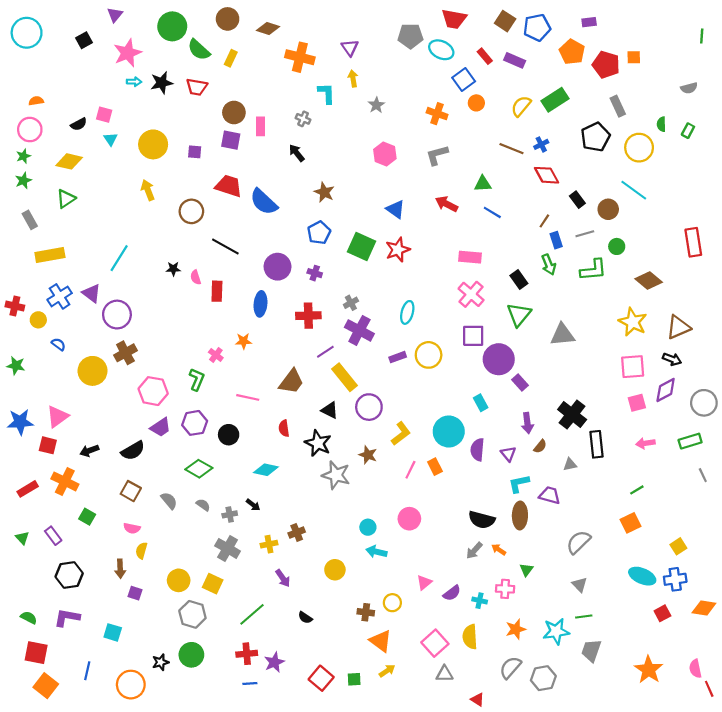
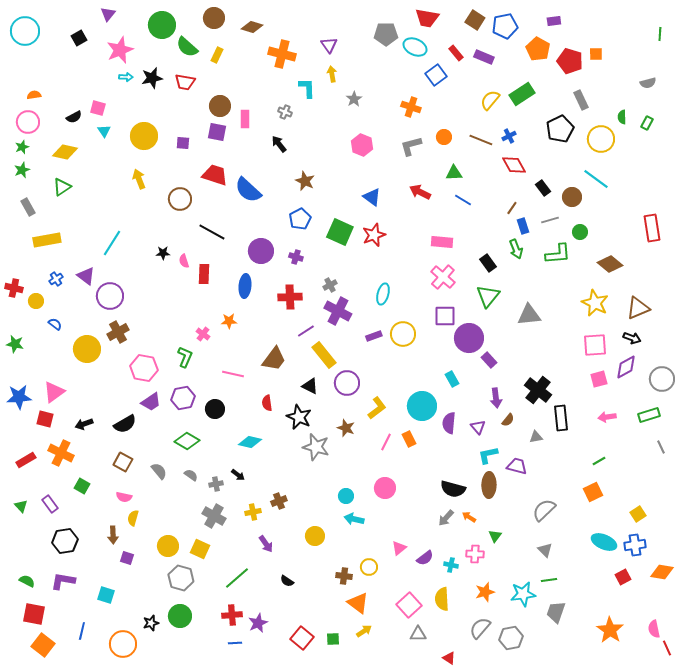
orange circle: (476, 103) -> (444, 137), moved
blue cross: (60, 296) -> (56, 279), size x0.6

